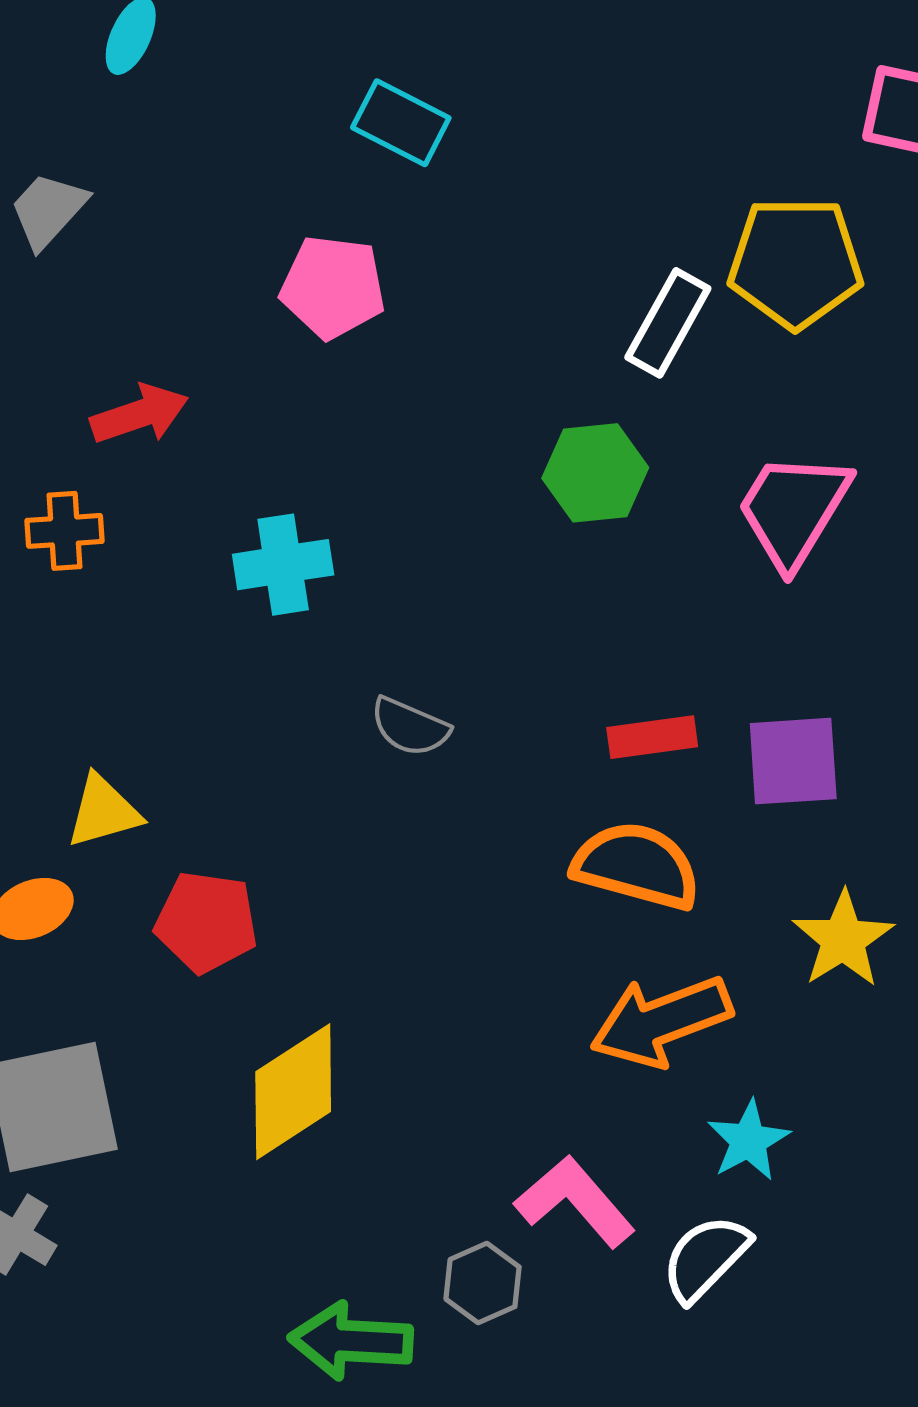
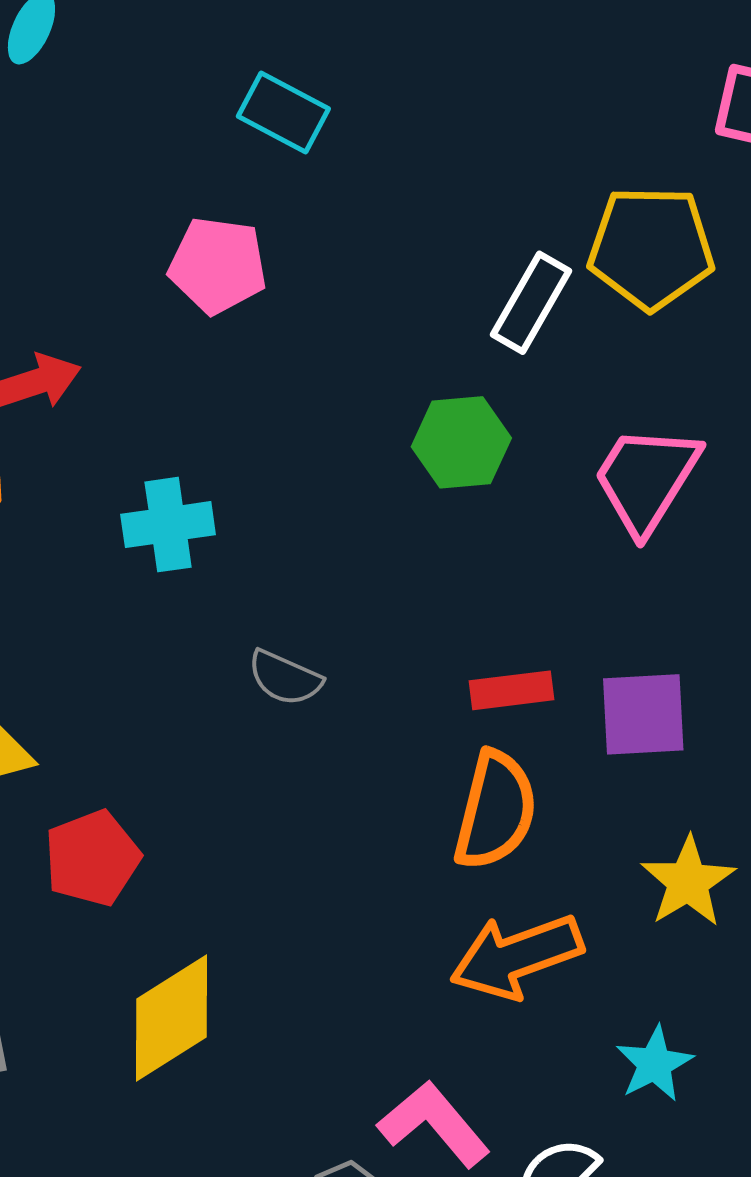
orange semicircle: (636, 866) -> (495, 810), turned 88
red pentagon: (206, 922) -> (92, 858), turned -30
cyan star: (748, 1141) -> (654, 1064), moved

